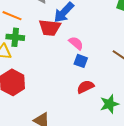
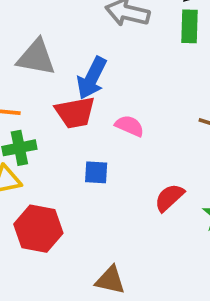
blue square: (81, 61) -> (96, 172), moved

